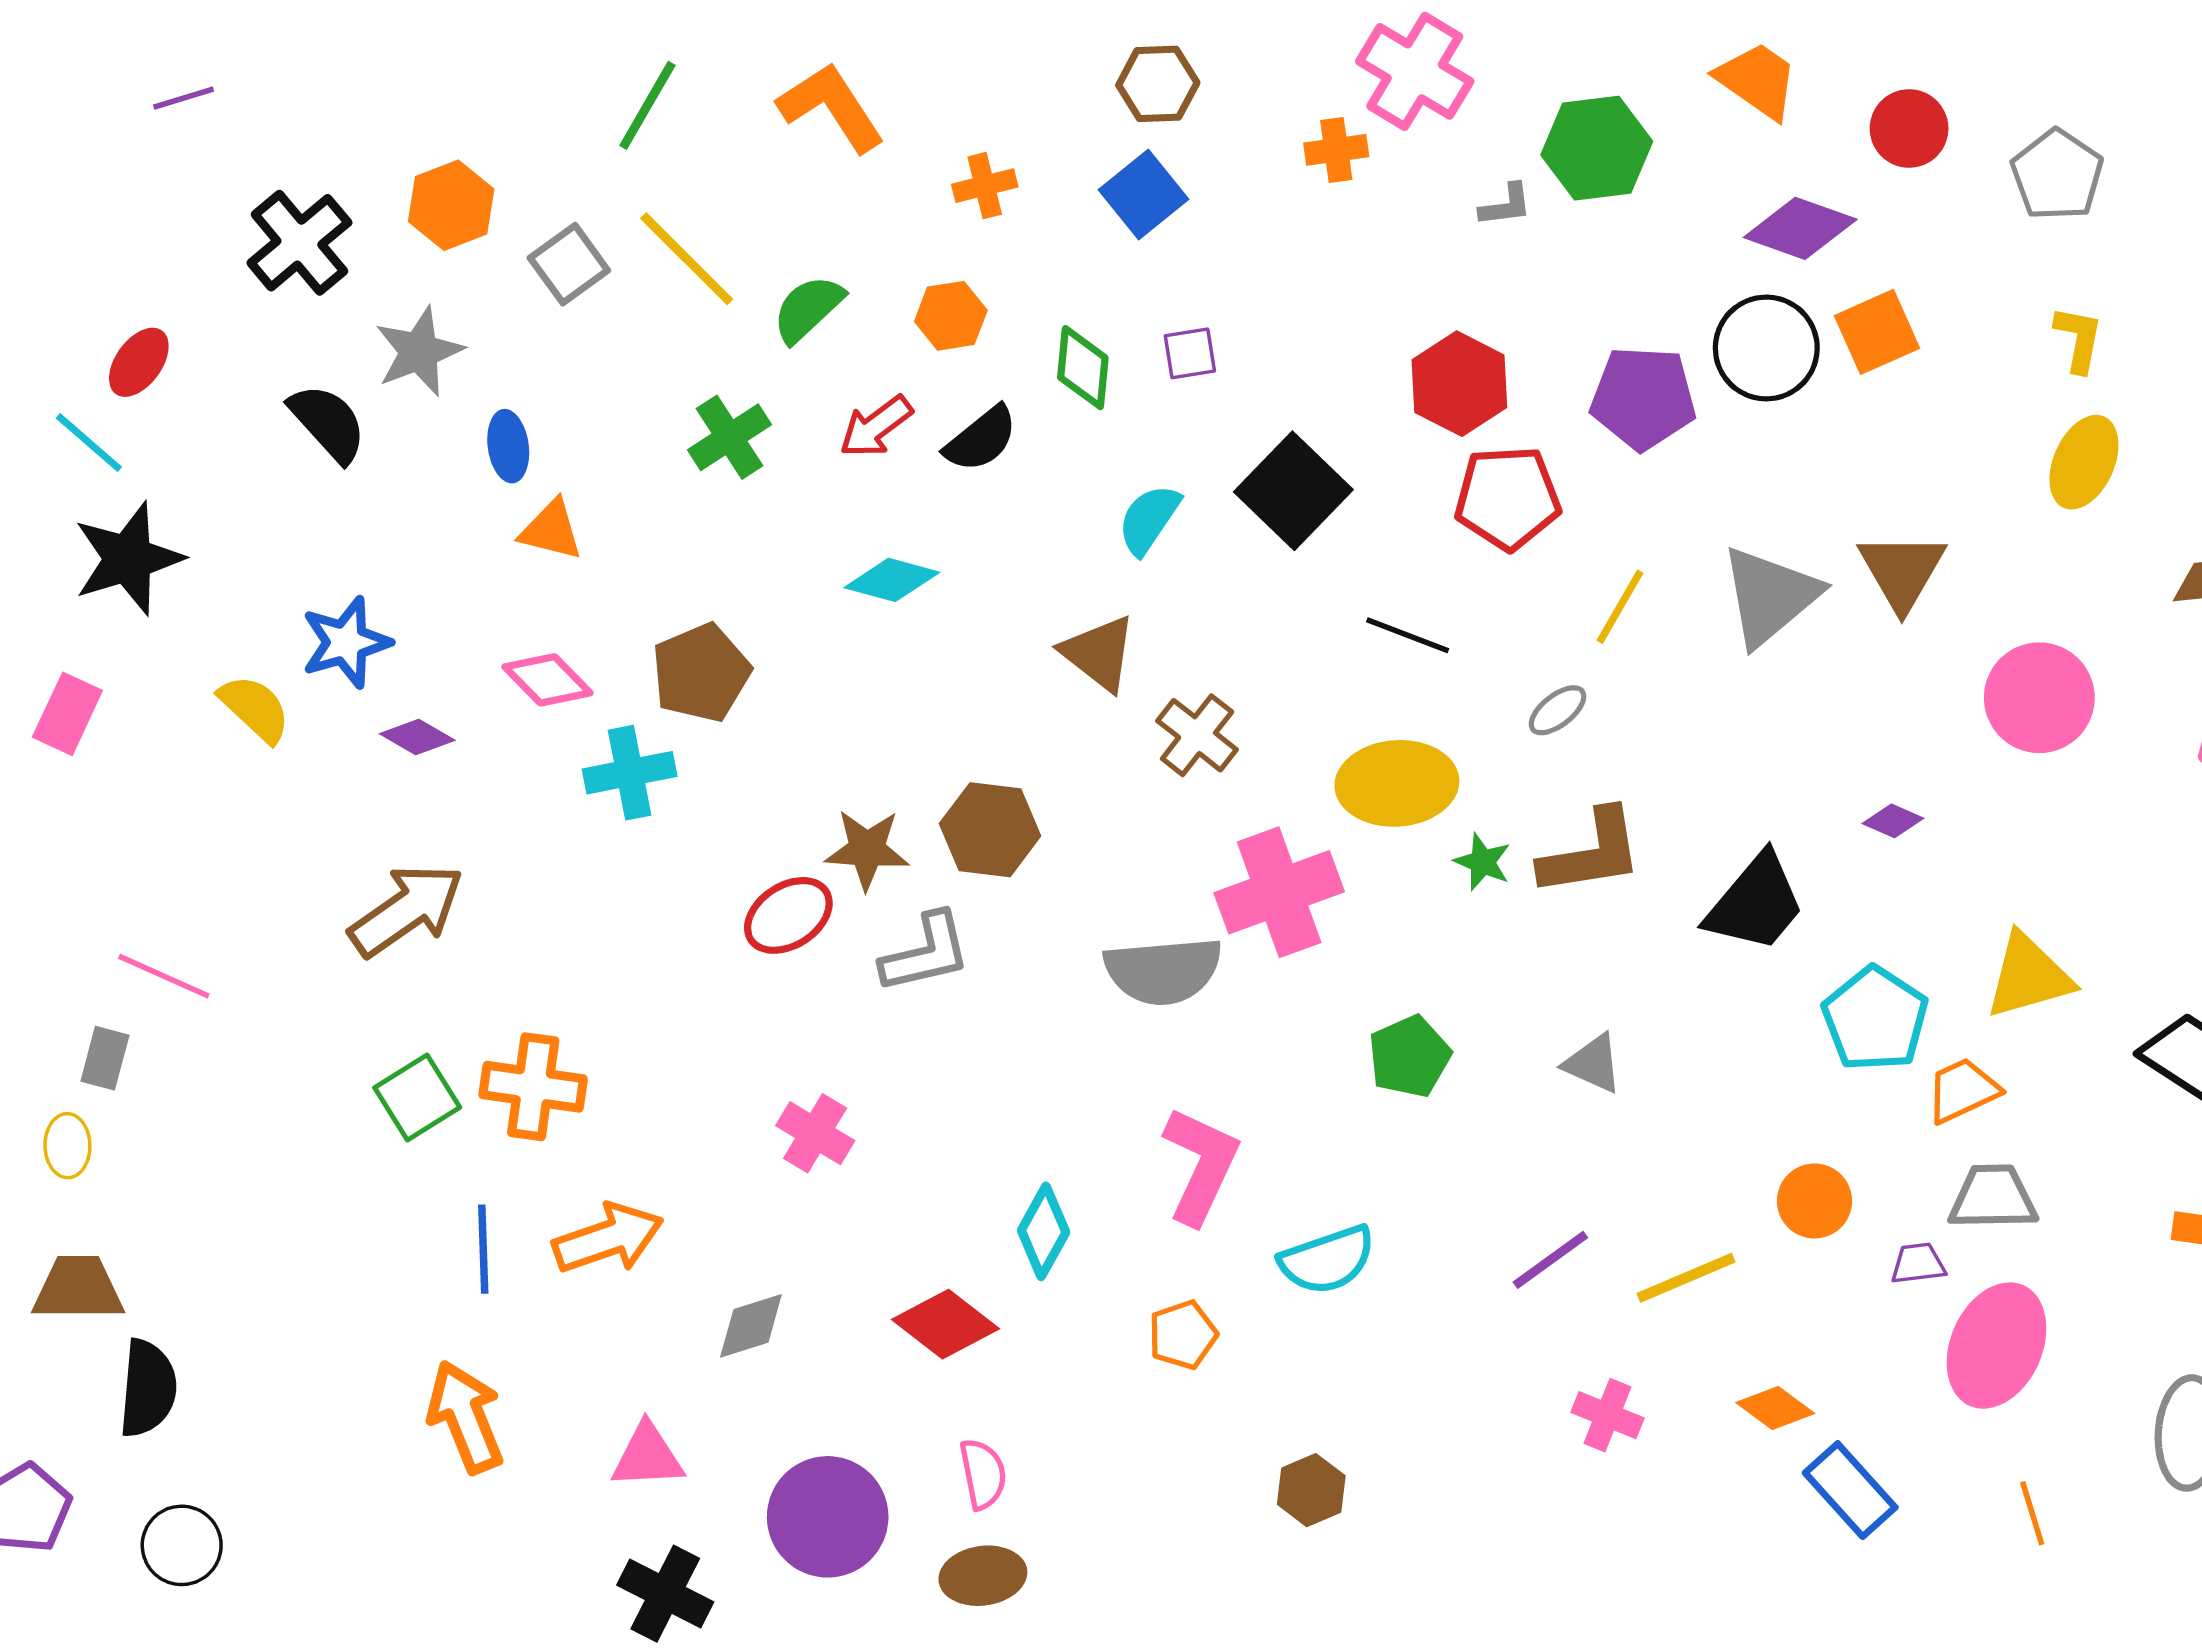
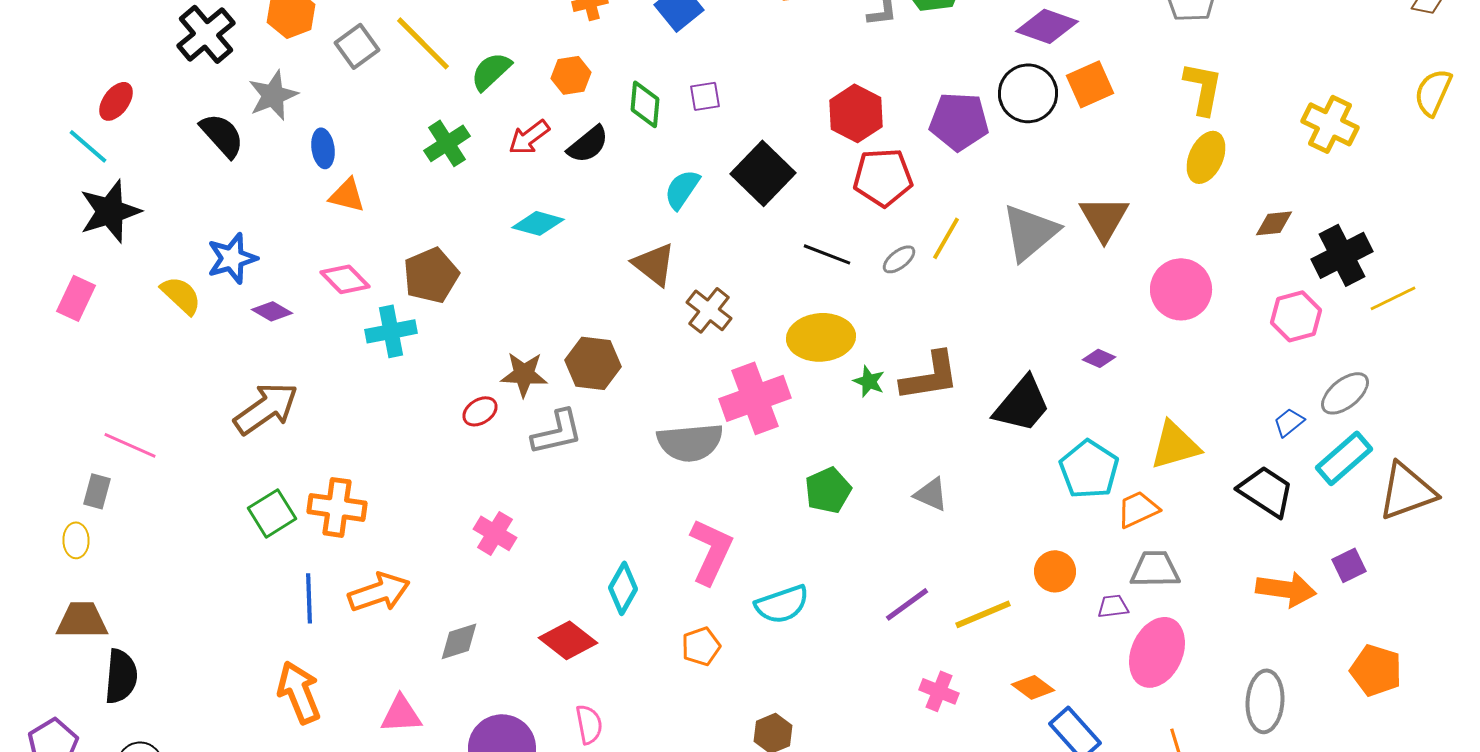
yellow L-shape: (2079, 339) -> (1203, 88), size x1.4
gray ellipse: (1558, 710) -> (899, 259), moved
red ellipse: (788, 915) -> (480, 411), size x0.7

